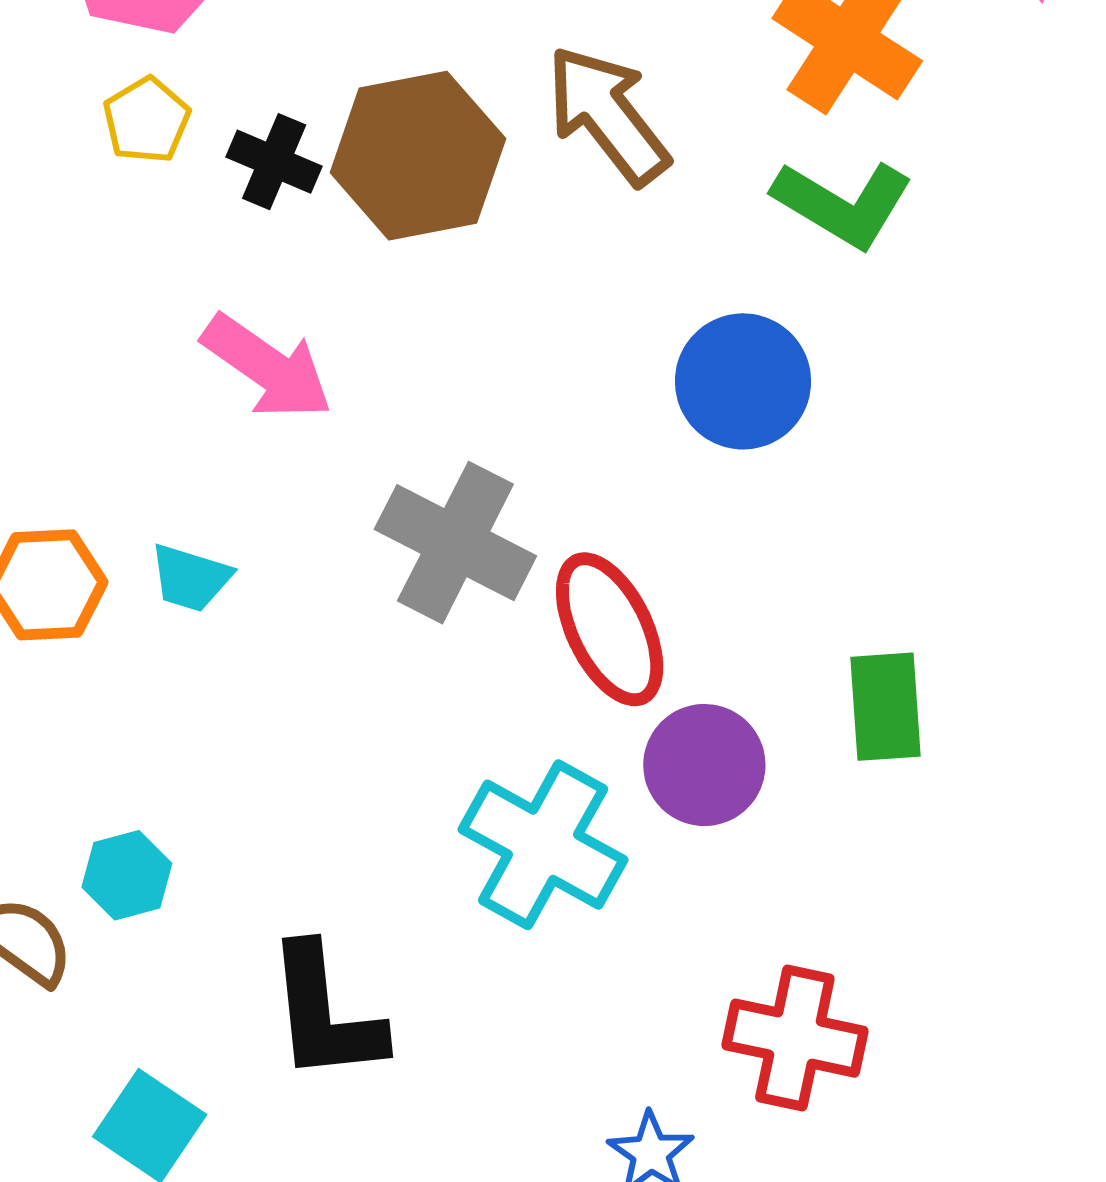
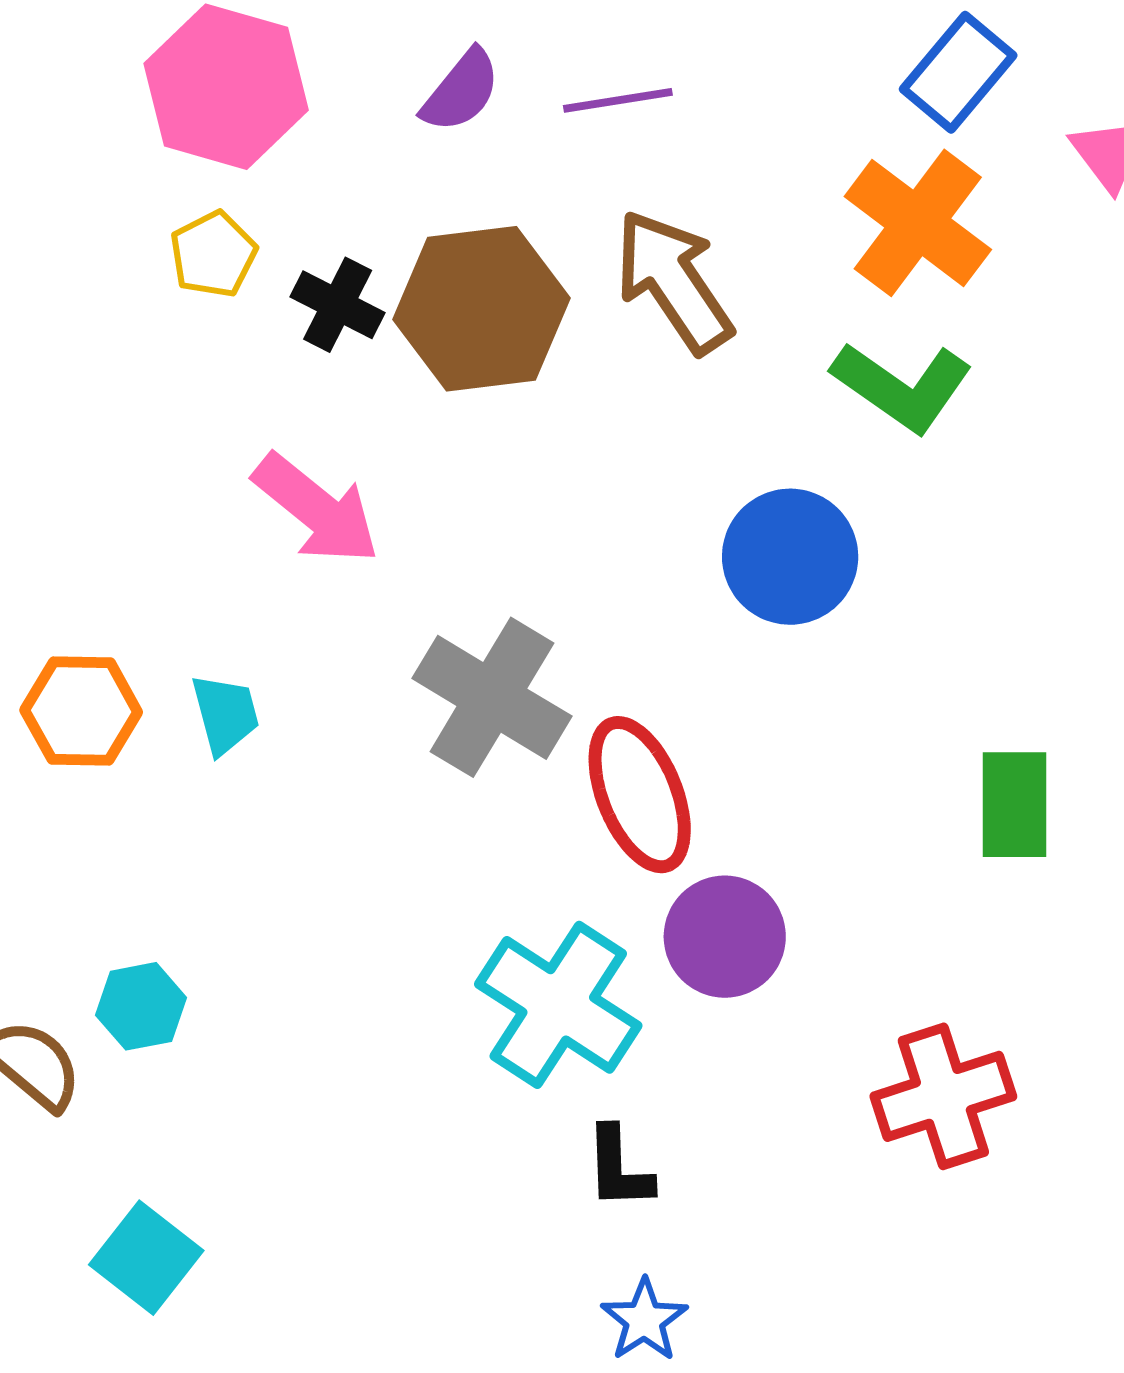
cyan trapezoid: (191, 578) -> (225, 714), turned -126
green rectangle: (885, 707) -> (1015, 805), moved
black L-shape: (325, 1013) -> (619, 1168), moved, size x0.6
red cross: (795, 1038) -> (943, 1096), moved, turned -34

